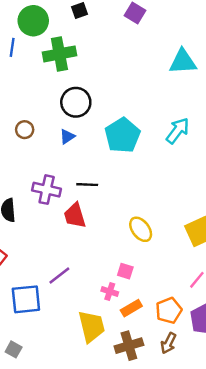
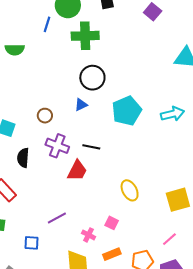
brown circle: (25, 130) -> (45, 116), moved
cyan arrow: (178, 131) -> (173, 114), turned 30
red trapezoid: (75, 215) -> (77, 171), turned -145
pink cross: (110, 291) -> (88, 235), moved
blue square: (26, 299) -> (32, 243), moved, size x0.6

